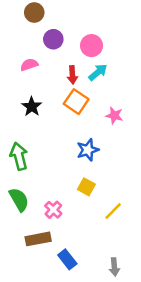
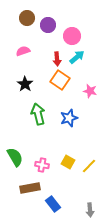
brown circle: (34, 13) -> (27, 18), moved
purple circle: (53, 39) -> (48, 25), moved
green arrow: (19, 156) -> (38, 114), moved
yellow square: (86, 187) -> (68, 162), moved
pink cross: (53, 210) -> (42, 165), turned -32

